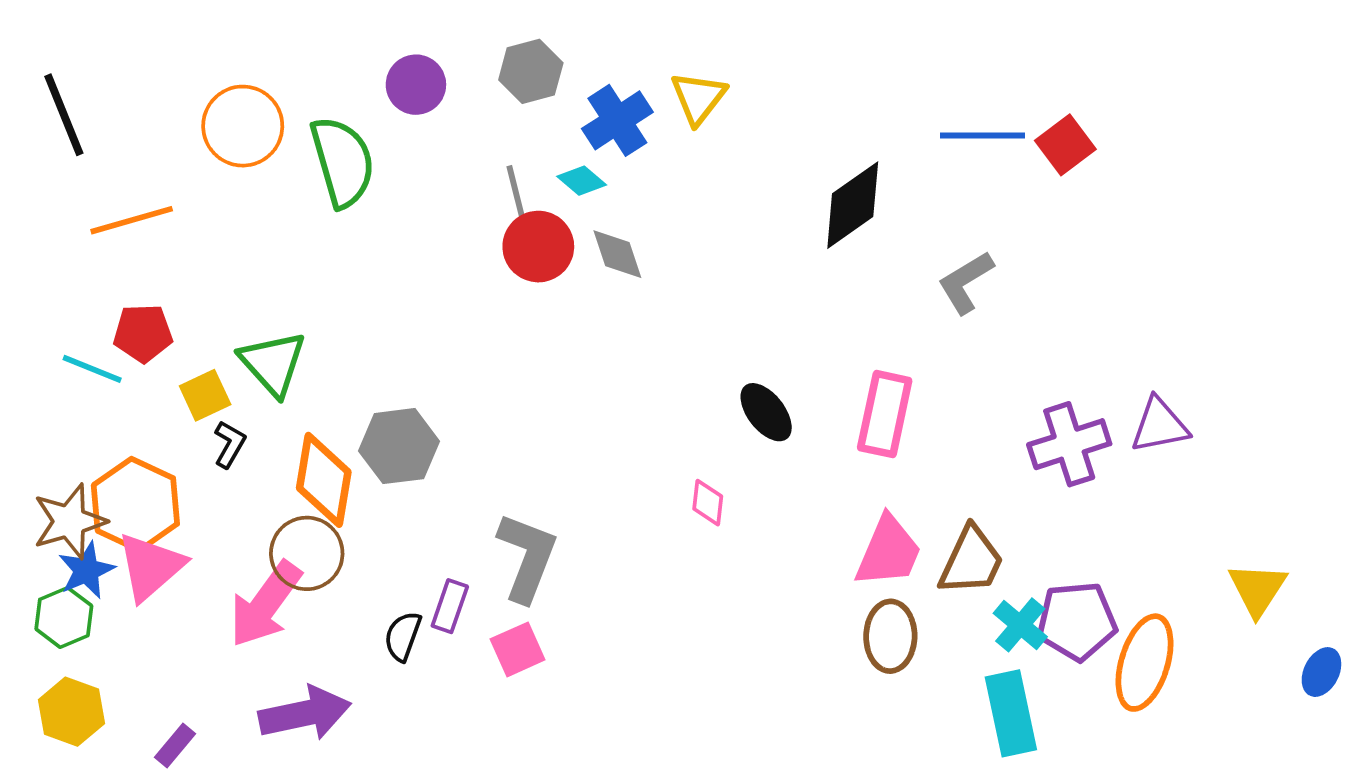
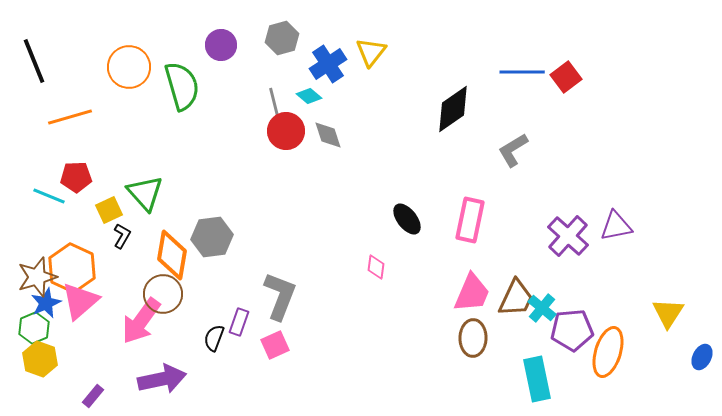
purple cross: (1069, 444) -> (568, 236), turned -30
cyan cross: (1020, 625) -> (542, 308), moved
yellow hexagon: (71, 712) -> (40, 359), moved

